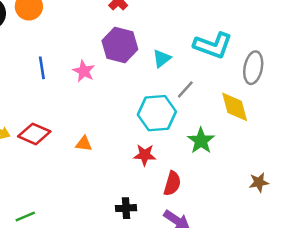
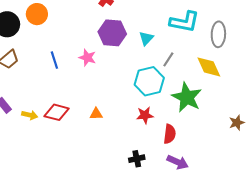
green star: (201, 141) -> (187, 97), size x1.4

